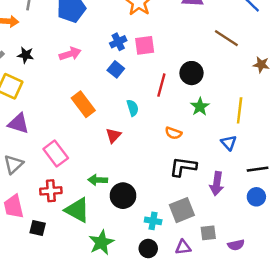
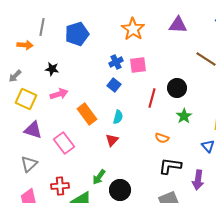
pink arrow: (70, 54) -> (59, 94), moved
black star: (26, 55) -> (52, 69), moved
cyan semicircle: (133, 108) -> (118, 117), moved, turned 32
pink rectangle: (56, 154) -> (64, 143), moved
green arrow: (98, 180) -> (99, 177), turned -56

